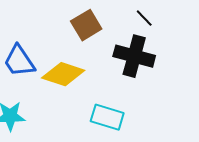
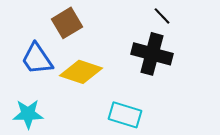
brown square: (86, 25) -> (67, 23), moved

